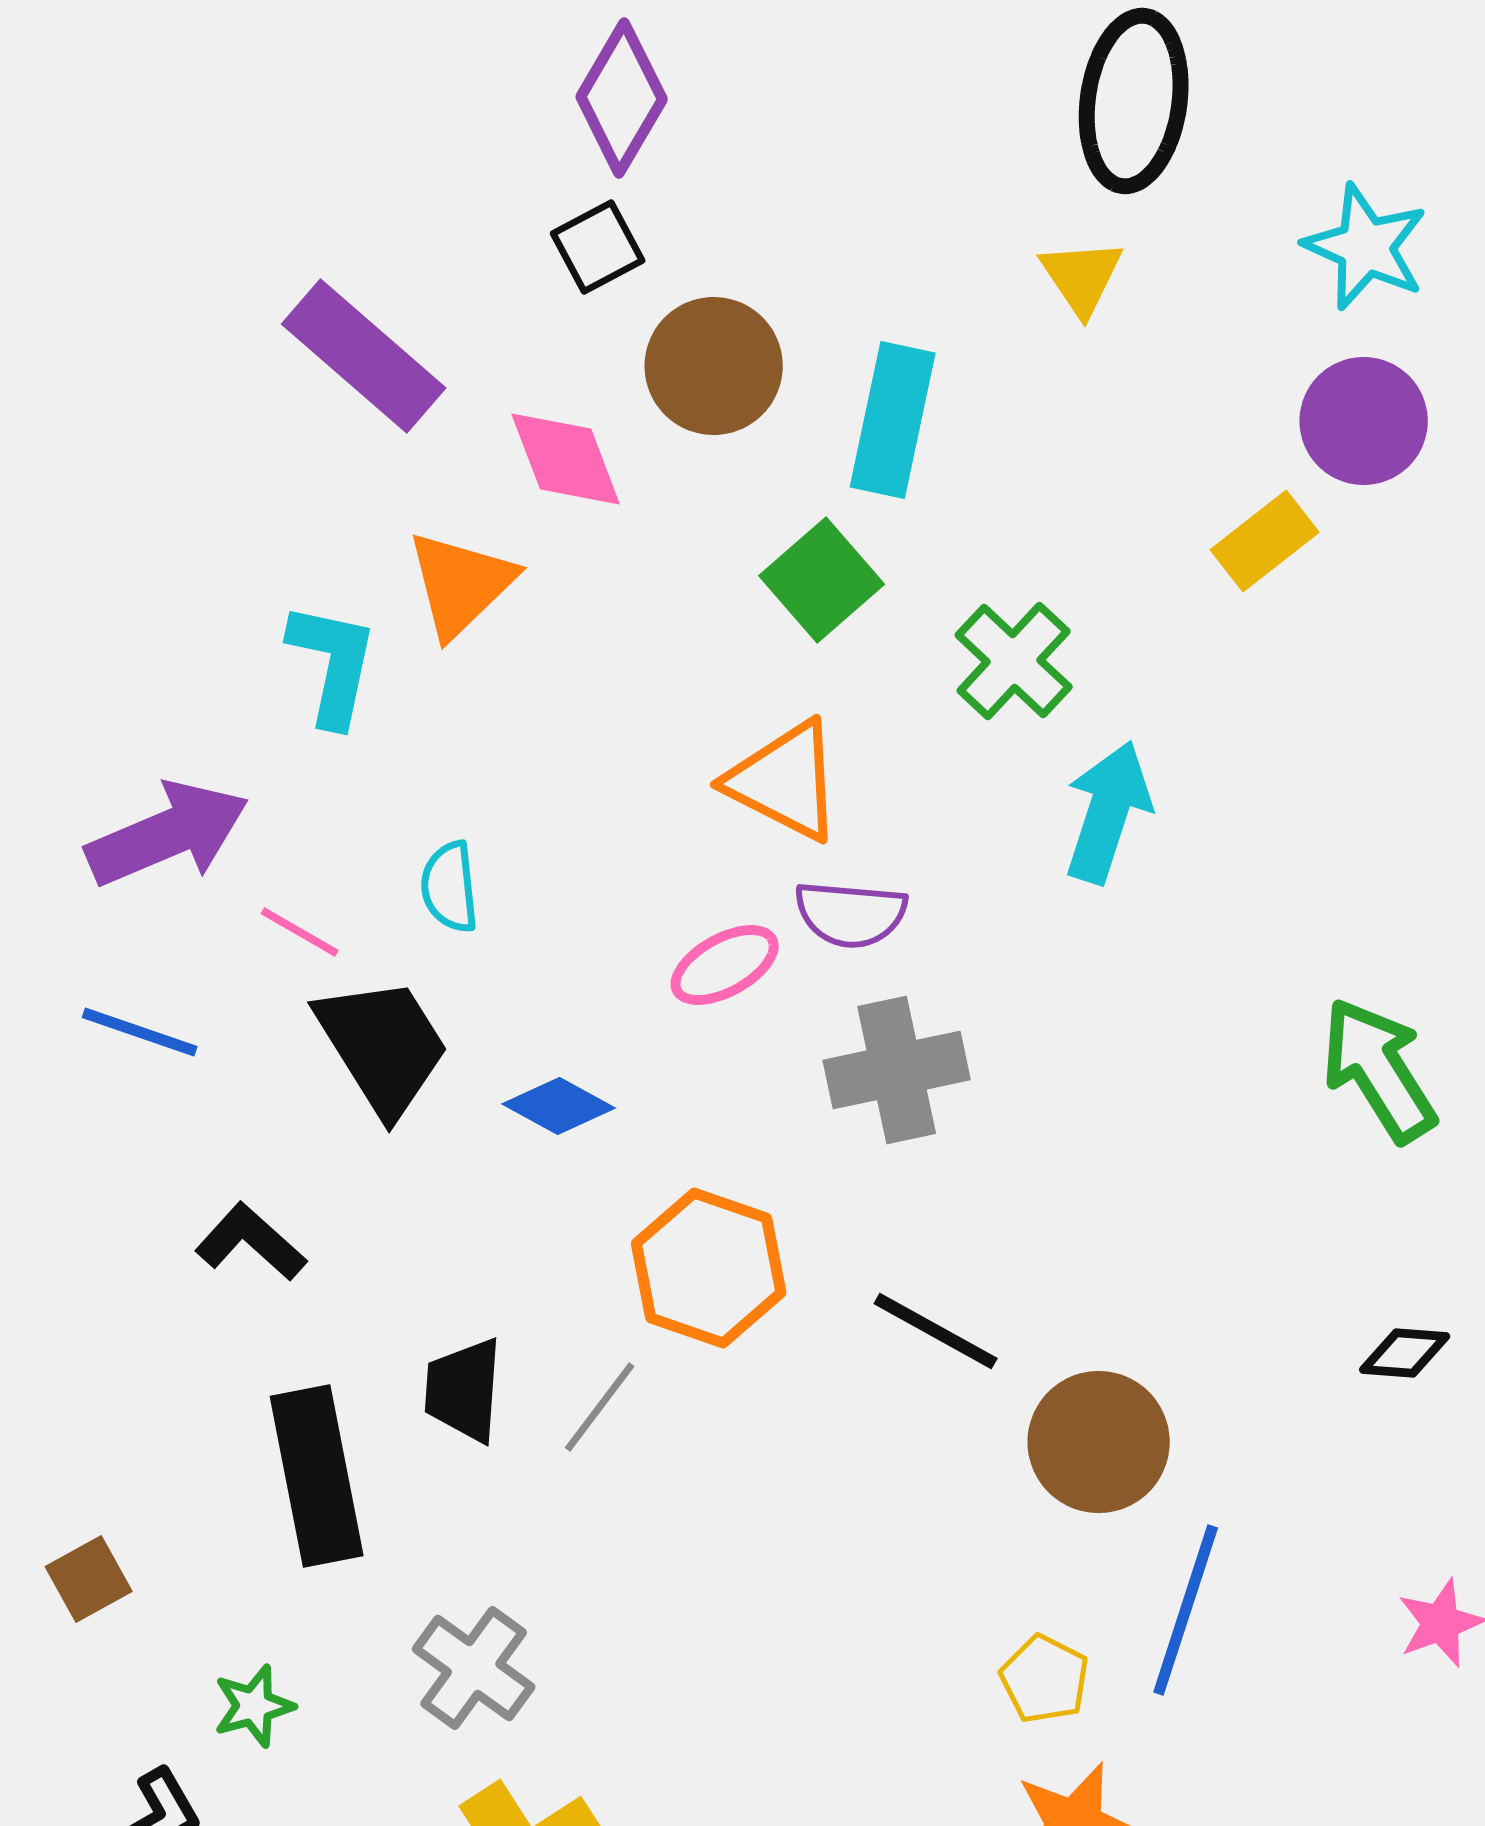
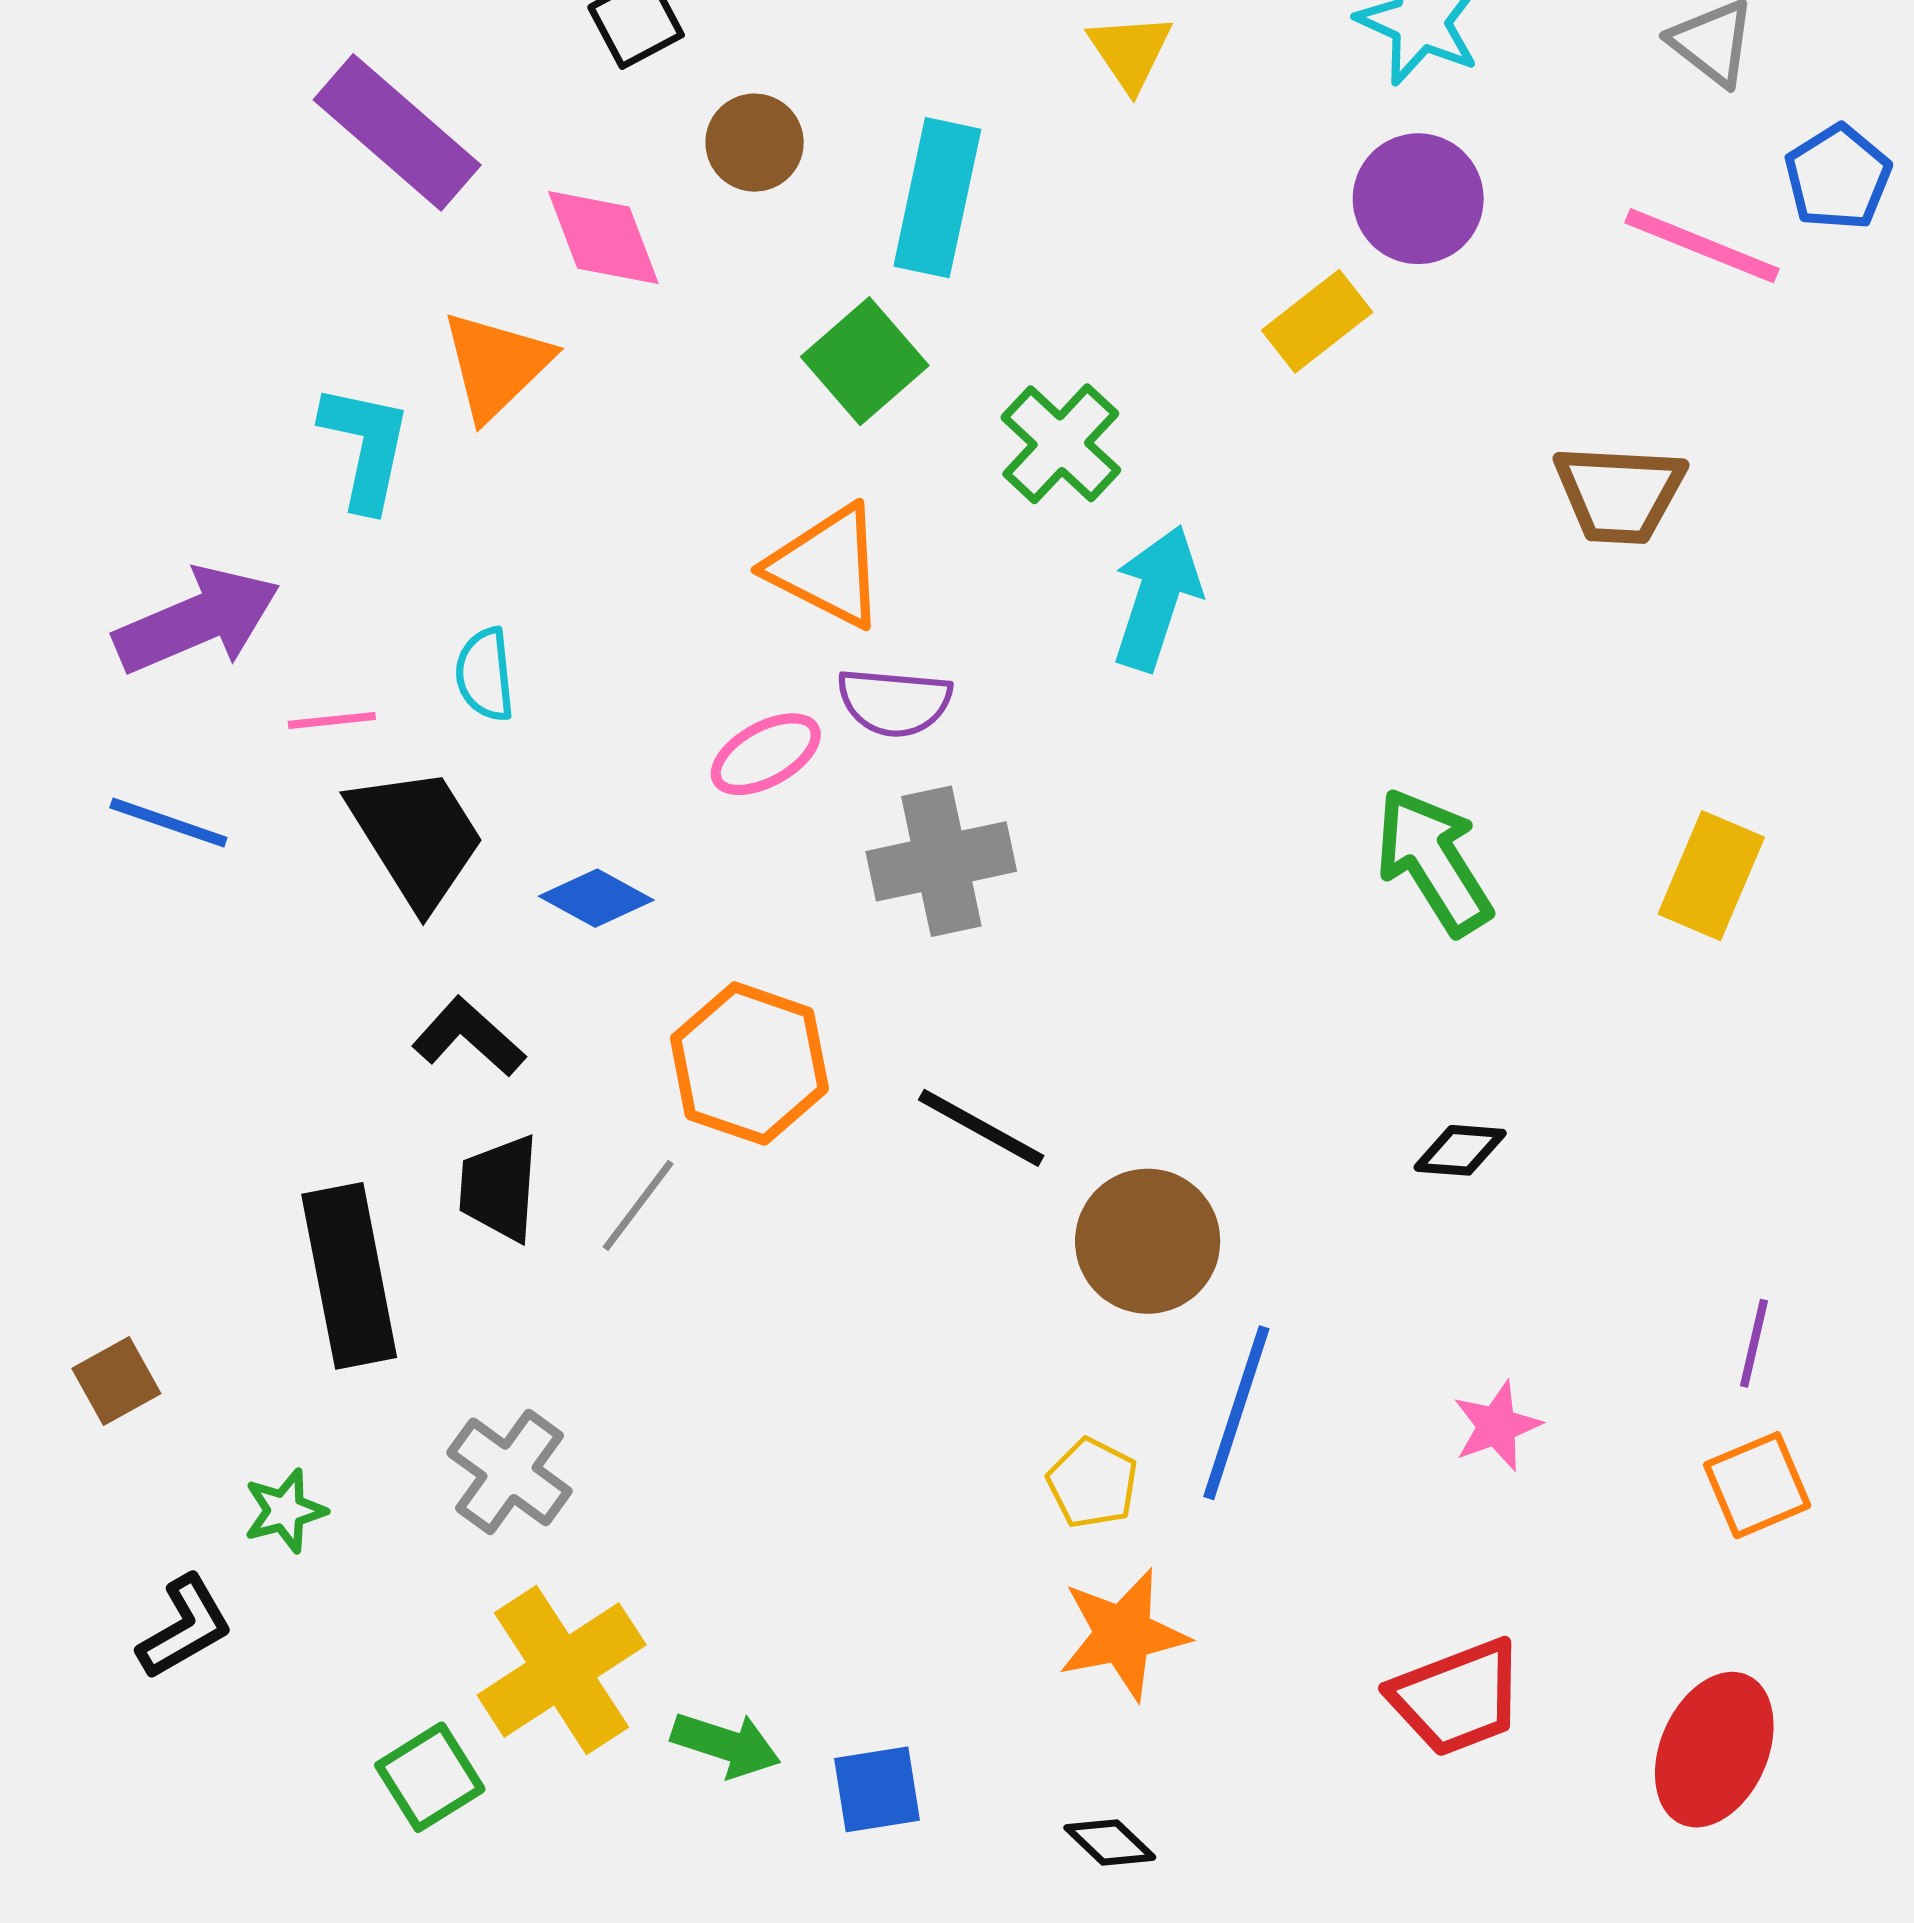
brown circle: (714, 366) -> (755, 143), size x0.7
pink line: (300, 932) -> (332, 720), turned -36
black L-shape: (251, 1242) -> (469, 1037), moved

